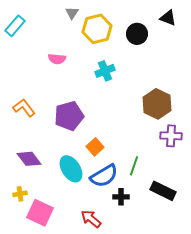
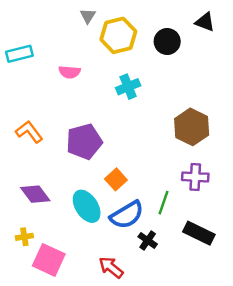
cyan rectangle: (15, 26) -> (19, 54), moved, turned 35
purple cross: (171, 136) -> (195, 177), moved
black cross: (121, 197) -> (148, 240), turned 35

